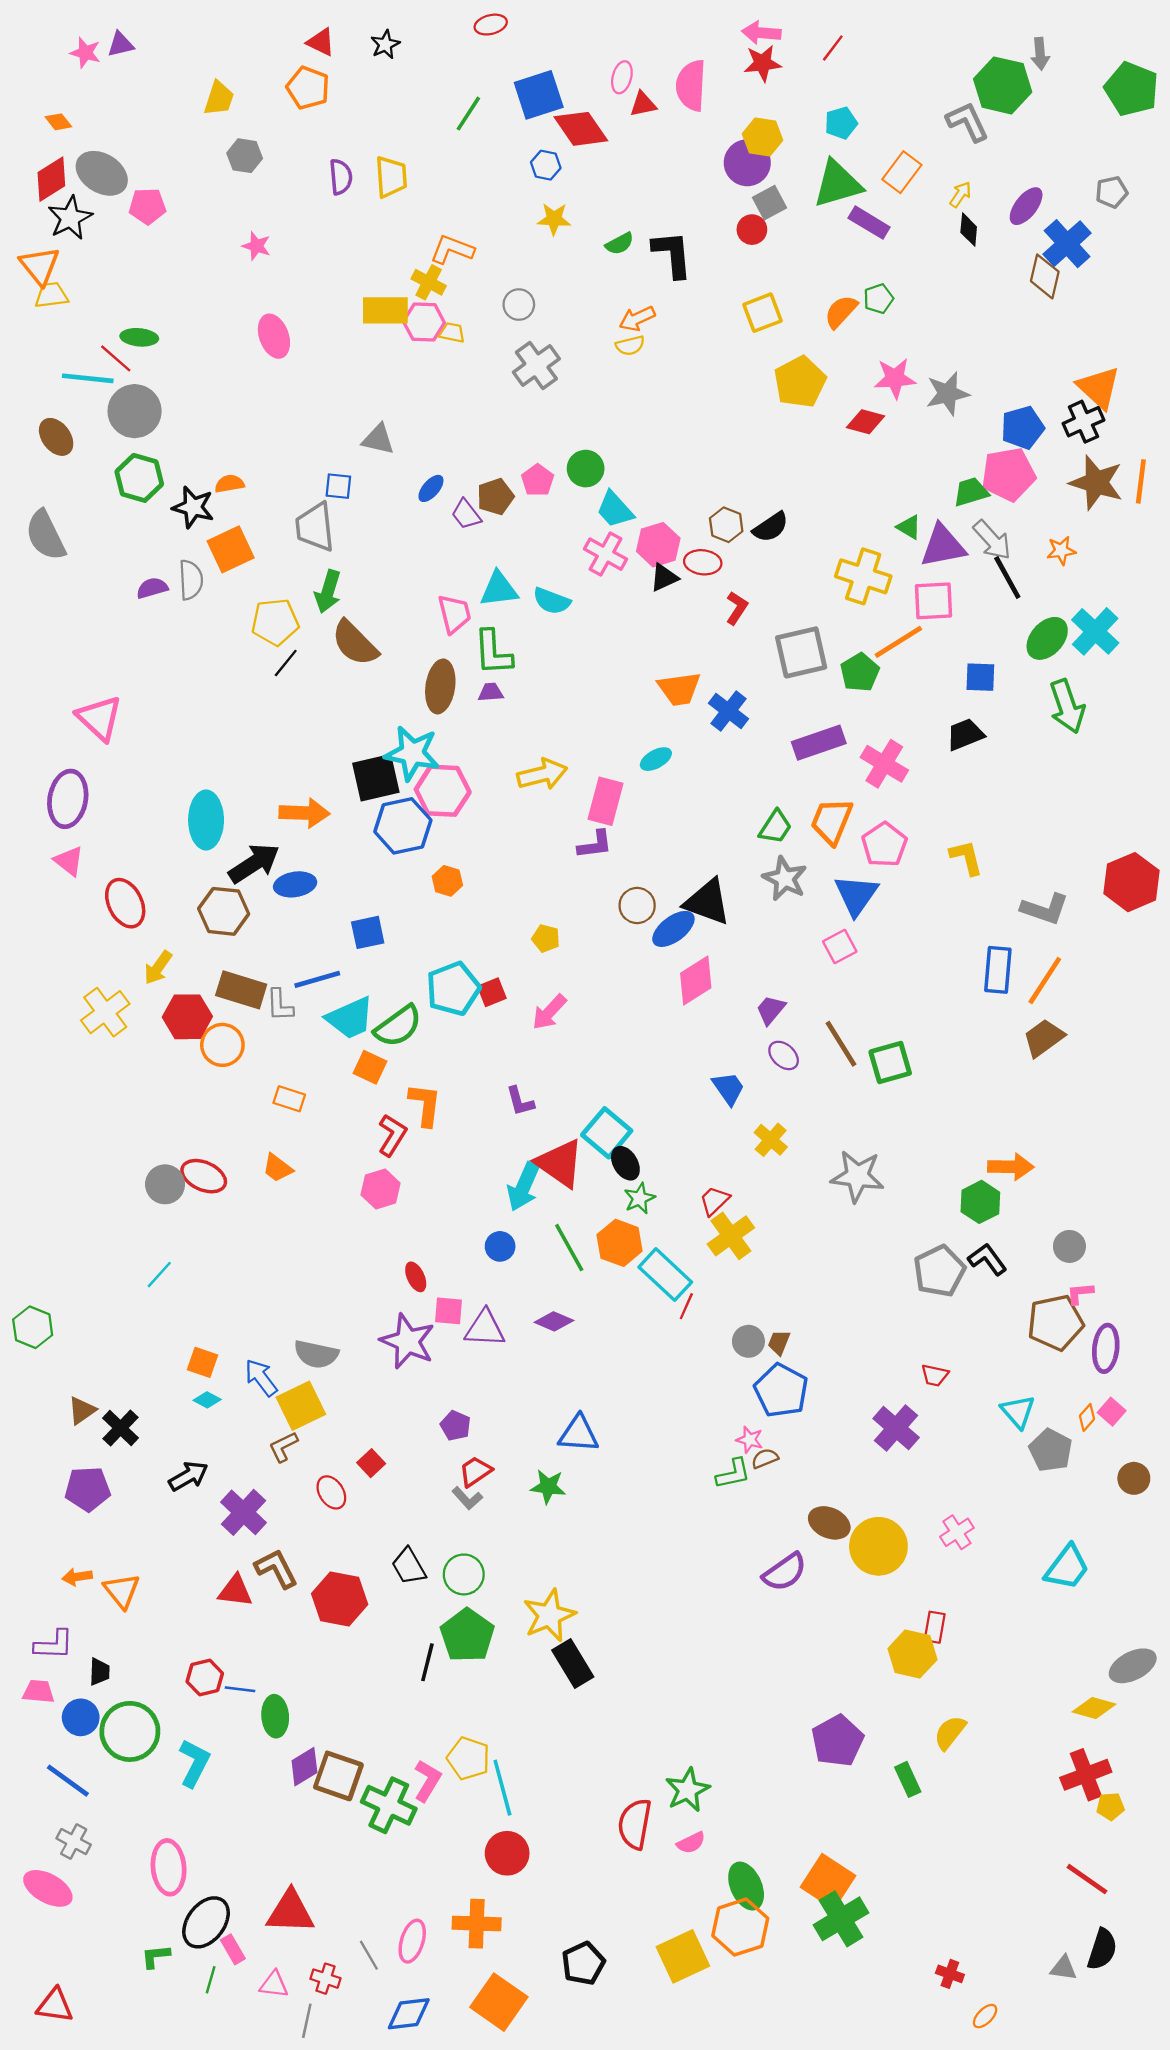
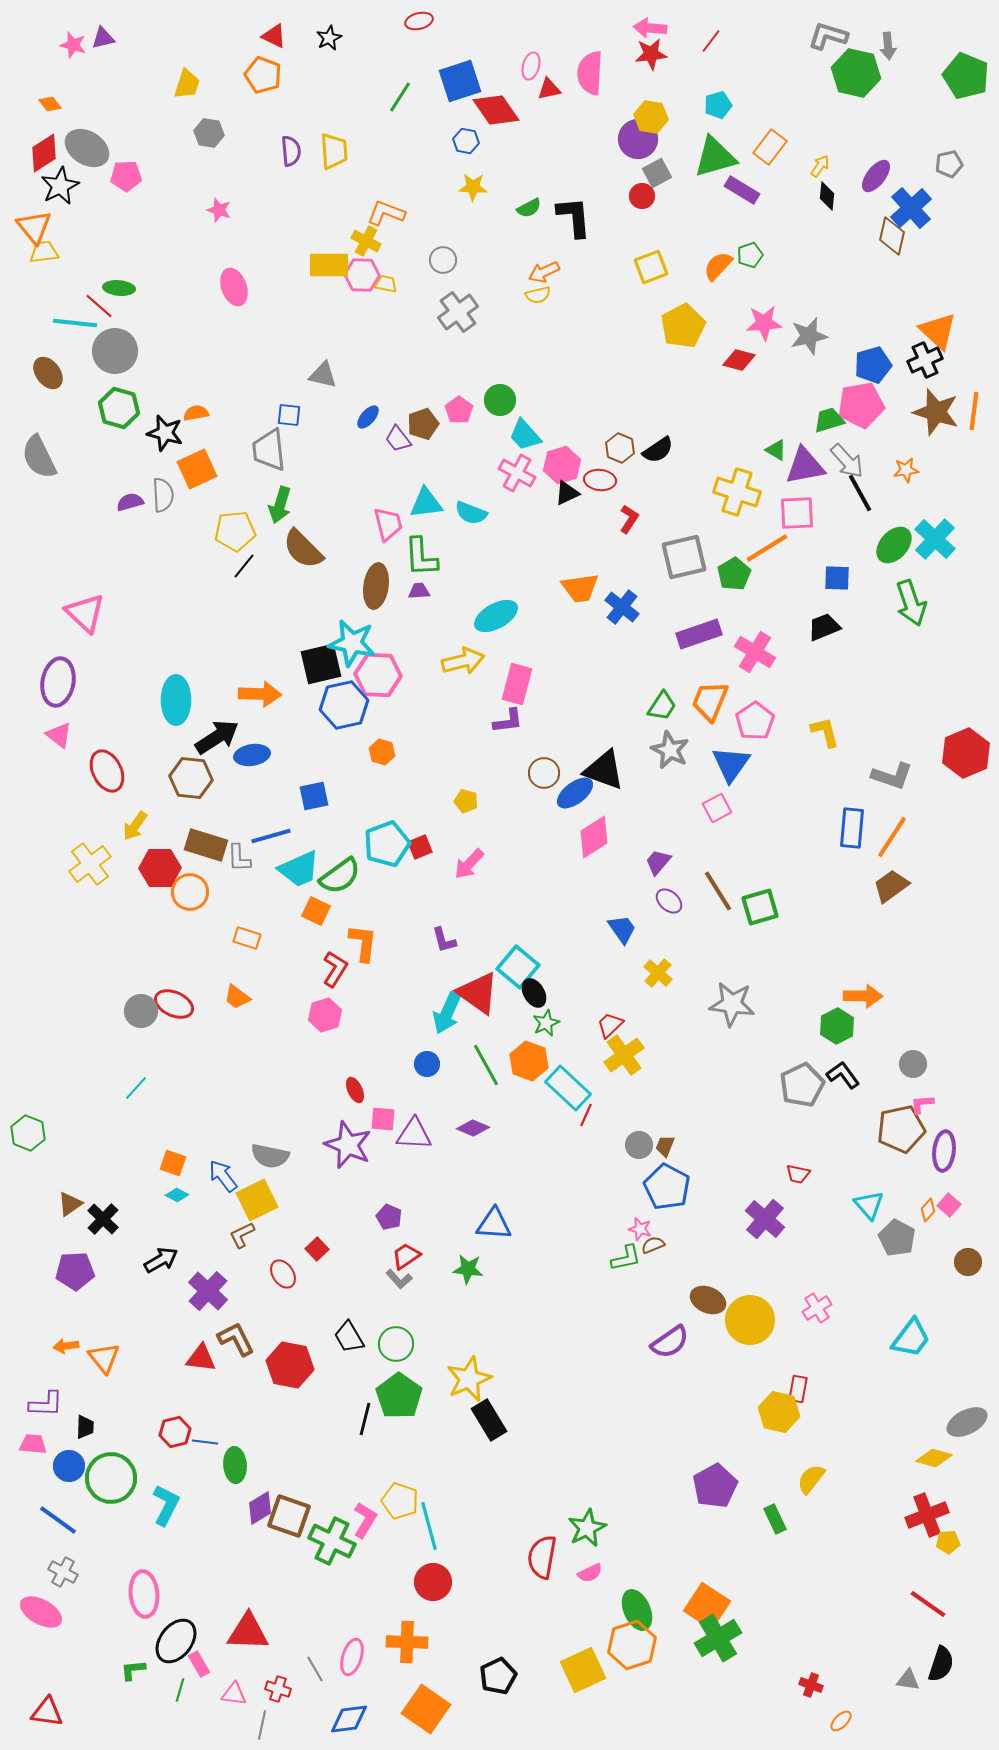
gray L-shape: (967, 122) -> (828, 36), moved, turned -48
cyan ellipse: (656, 759) -> (496, 616), moved, size x1.6

